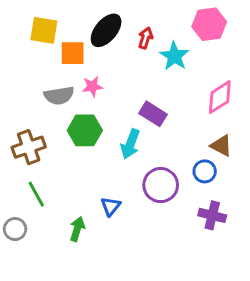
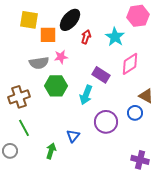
red arrow: (145, 38) -> (86, 37), moved
pink diamond: (220, 97) -> (130, 64), moved
purple cross: (212, 215) -> (140, 160), moved

